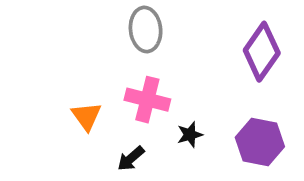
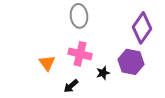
purple hexagon: (260, 142) -> (131, 62), moved

